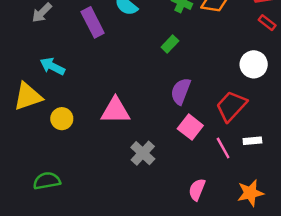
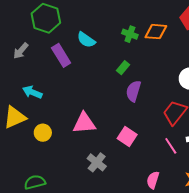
purple semicircle: (181, 91) -> (133, 91), moved
pink square: (190, 127) -> (127, 136), moved
gray cross: (143, 153) -> (97, 162), moved

